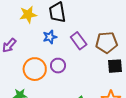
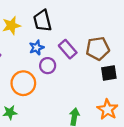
purple circle: (58, 66) -> (48, 66), moved

